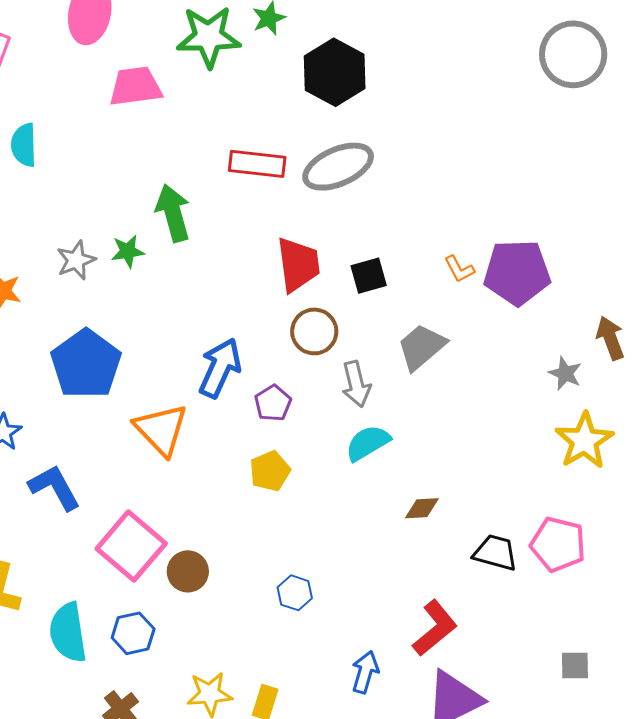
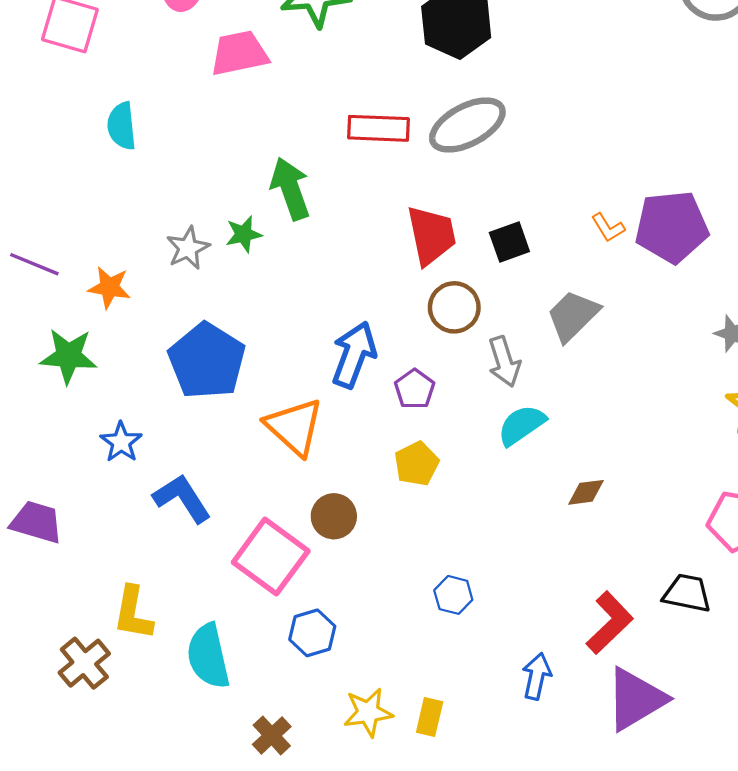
black trapezoid: (495, 553) -> (687, 593), moved
brown circle: (188, 571) -> (334, 516), moved
blue hexagon: (133, 633) -> (312, 633), moved

